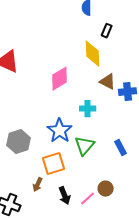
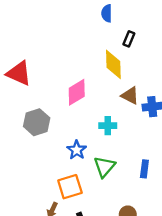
blue star: (60, 131) -> (77, 150), size x0.7
gray hexagon: (19, 142) -> (37, 122), moved
blue rectangle: (121, 148) -> (144, 169), turned 35

